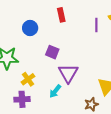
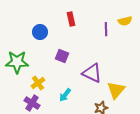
purple triangle: (68, 73) -> (92, 73), moved, turned -35
purple cross: (22, 99) -> (32, 103), turned 35

